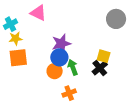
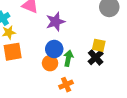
purple star: (61, 43) -> (55, 22), moved
green arrow: (73, 67) -> (68, 58), turned 35

